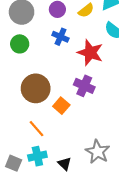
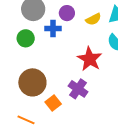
blue cross: (60, 37) -> (53, 29), moved, turned -35
orange line: (36, 129) -> (26, 120), turned -36

